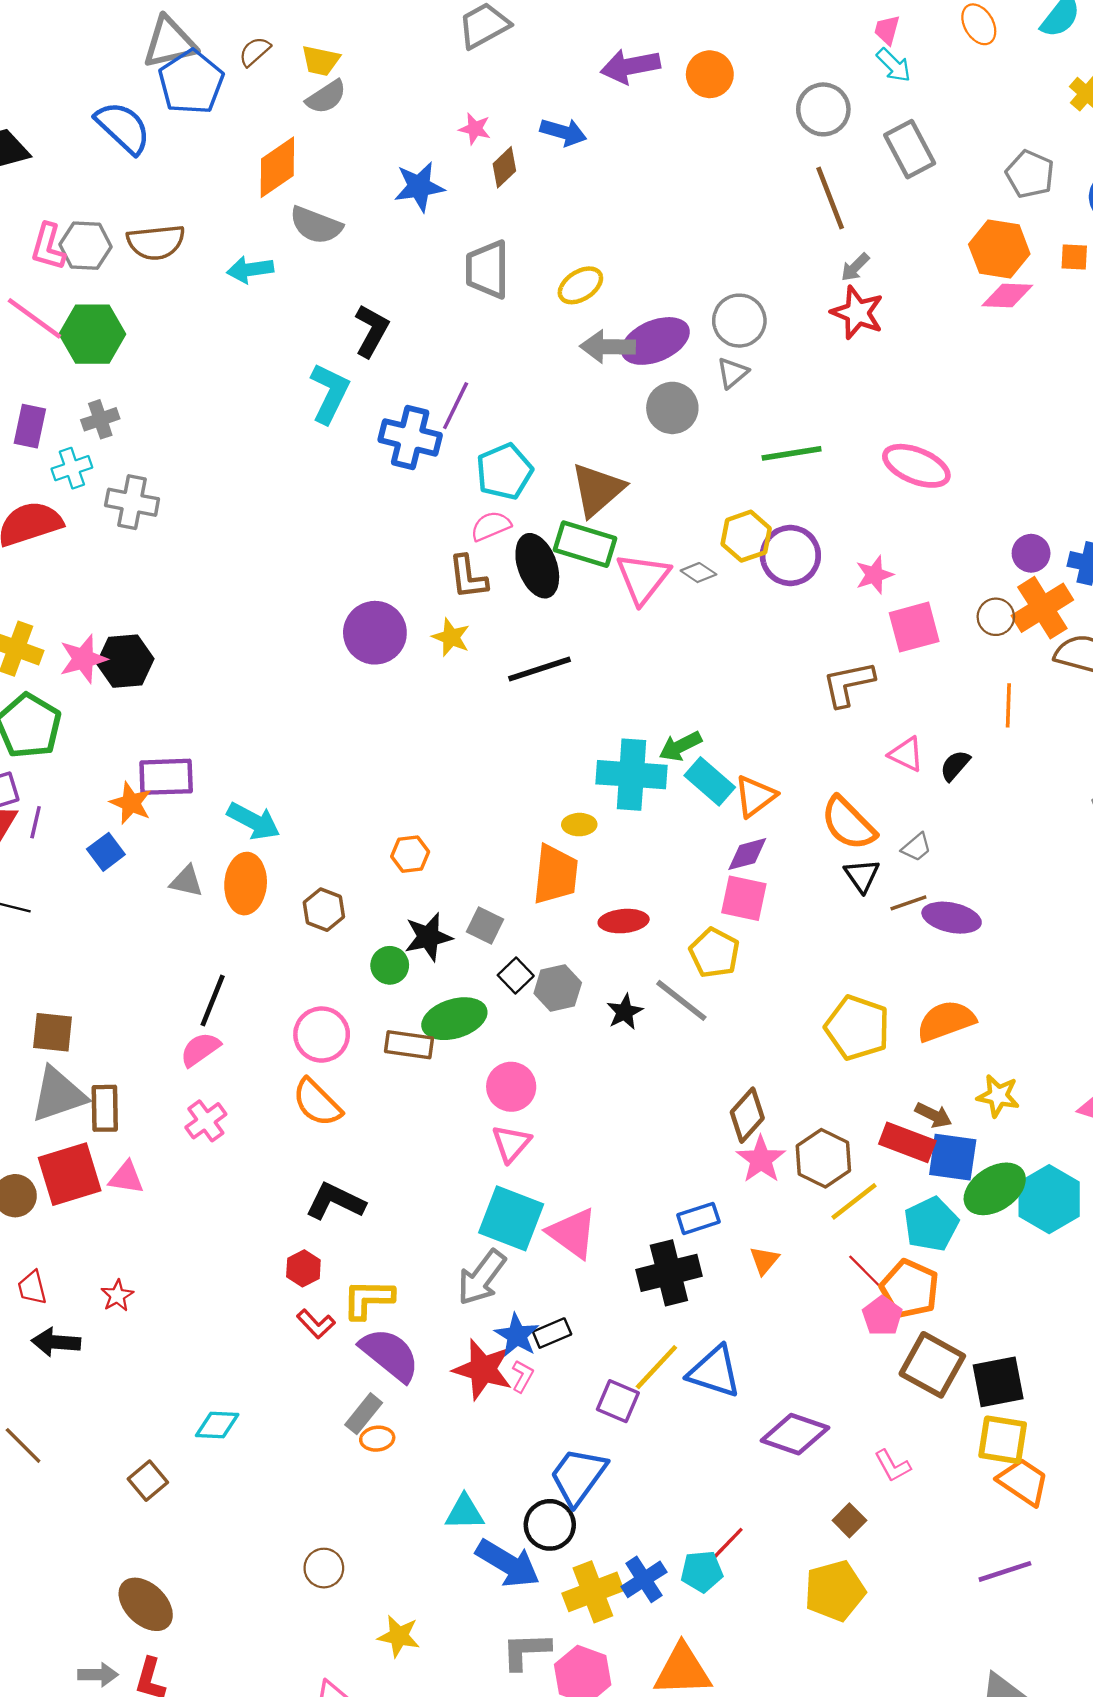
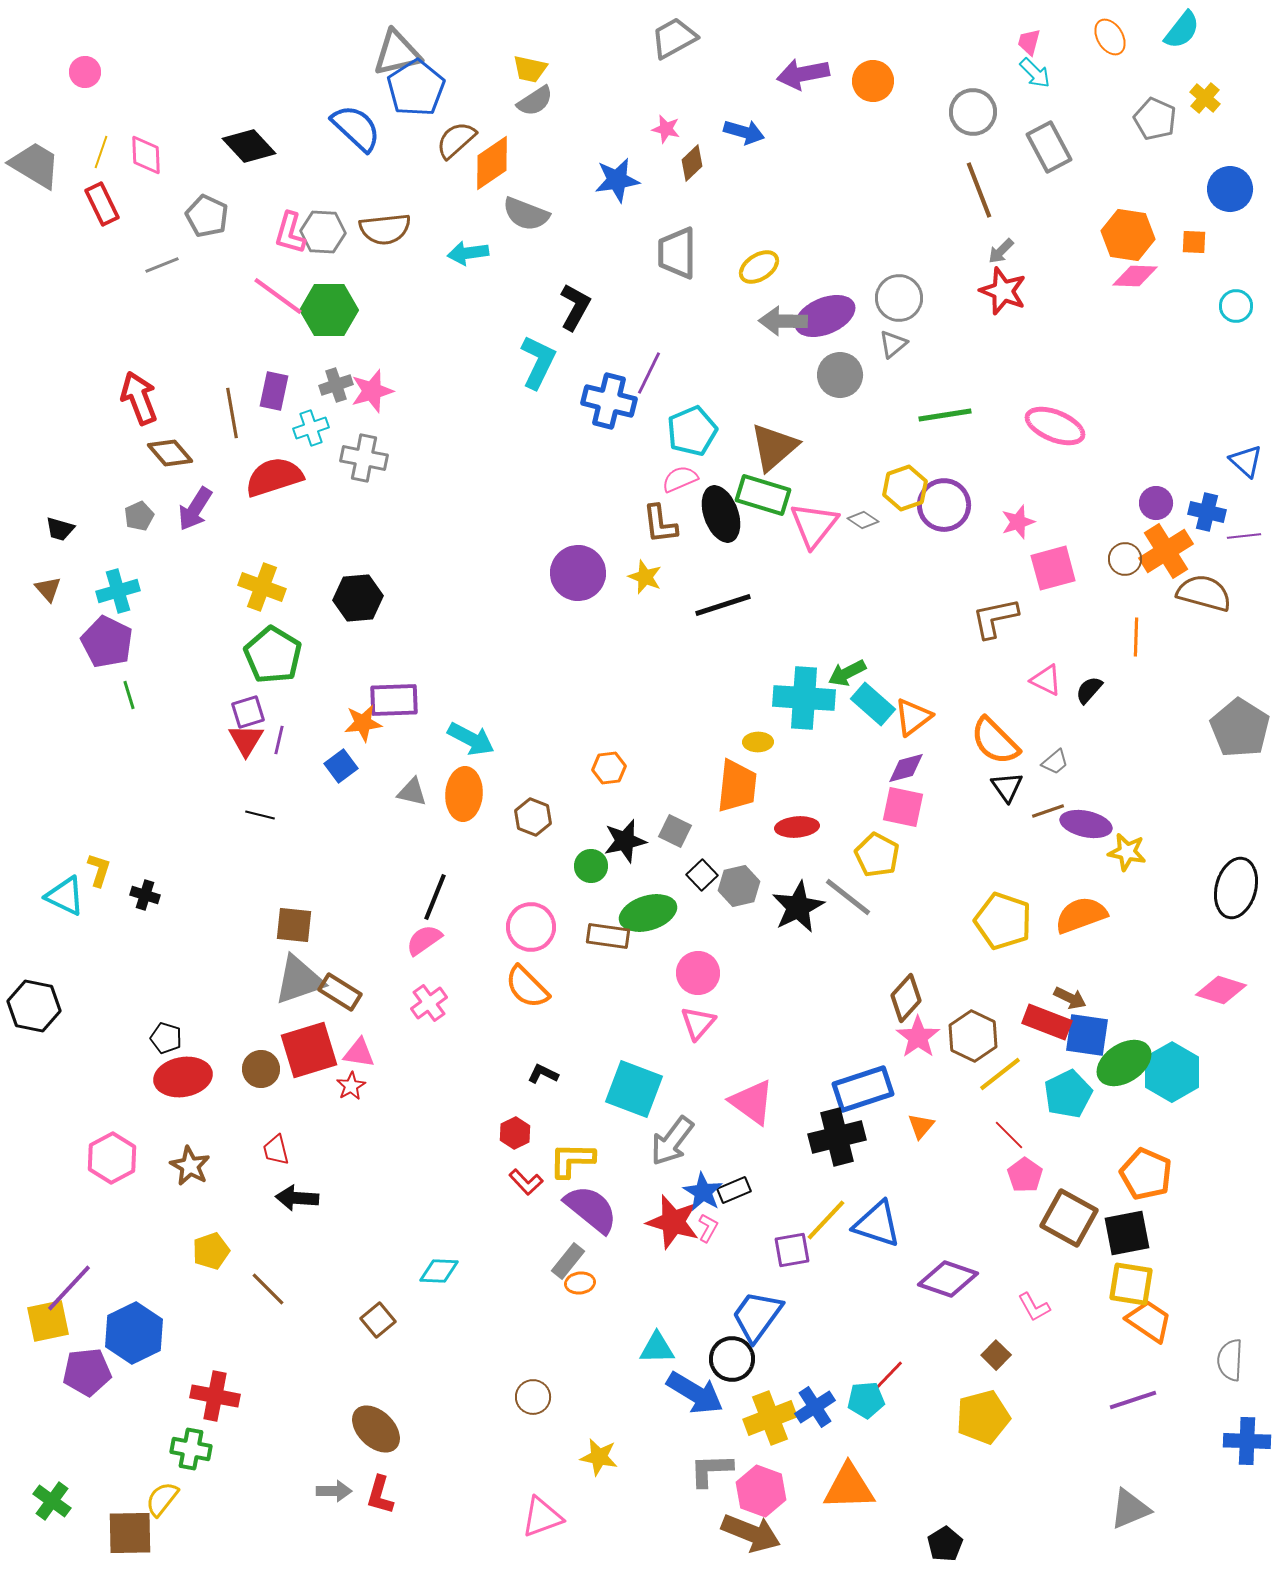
brown semicircle: (255, 52) -> (456, 140), moved, size x1.4
gray pentagon: (1030, 174) -> (1155, 119), moved
pink star: (83, 659) -> (372, 391), moved
orange star: (131, 803) -> (363, 723), turned -30
black star: (625, 1012) -> (798, 907), size x1.6
yellow star: (998, 1096) -> (1127, 852), moved
brown rectangle: (105, 1108) -> (340, 992), turned -57
black L-shape: (335, 1201) -> (543, 1074), size x0.6
cyan square: (511, 1218) -> (634, 1089), moved
blue rectangle: (698, 1218) -> (863, 1089), size x1.6
orange pentagon: (910, 1289) -> (1146, 1174), moved
red star: (117, 1296) -> (351, 1086), moved
purple square: (618, 1401) -> (792, 1250), turned -33

